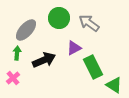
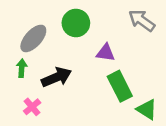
gray arrow: (89, 23) -> (142, 20), moved
purple triangle: (74, 48) -> (106, 53), moved, turned 35
pink cross: (13, 78) -> (32, 107), moved

